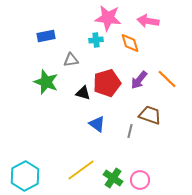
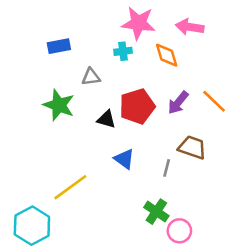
yellow line: (81, 170) -> (70, 187), moved
green cross: (113, 178) -> (156, 212), moved

